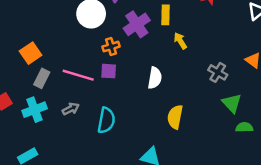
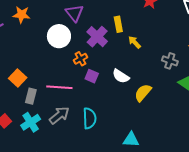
purple square: (109, 71) -> (92, 76), moved, turned 32
white semicircle: (155, 78) -> (121, 76), turned 126
gray arrow: (71, 109) -> (59, 115), size x1.5
yellow semicircle: (175, 117) -> (143, 93), moved, turned 42

